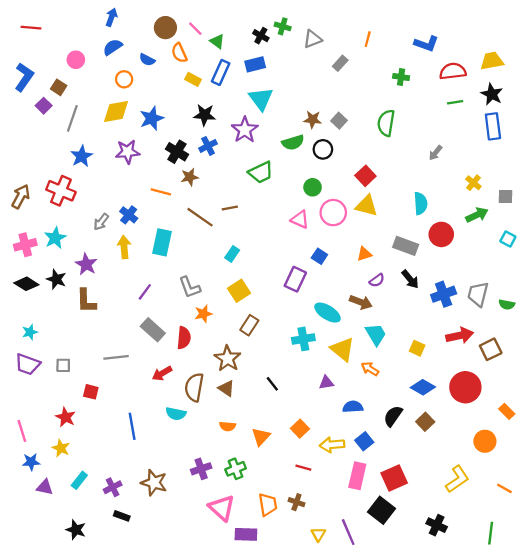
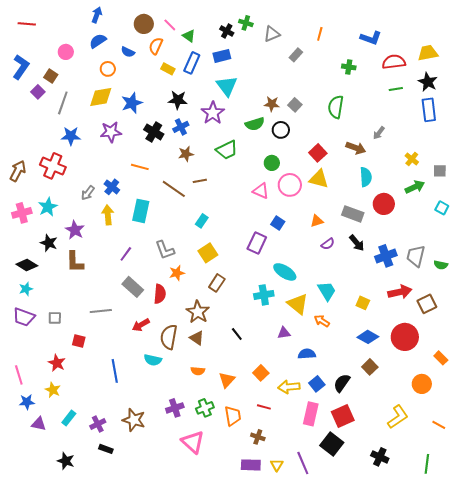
orange semicircle: (179, 53) -> (156, 46), turned 48
blue star: (82, 156) -> (71, 136), turned 30
brown star: (190, 177) -> (186, 154), moved
black diamond: (26, 284) -> (27, 265), moved
brown arrow: (361, 302) -> (356, 148), moved
black semicircle: (393, 416) -> (342, 383), moved
orange trapezoid: (268, 504) -> (233, 416), moved
purple rectangle: (246, 534) -> (251, 465), moved

